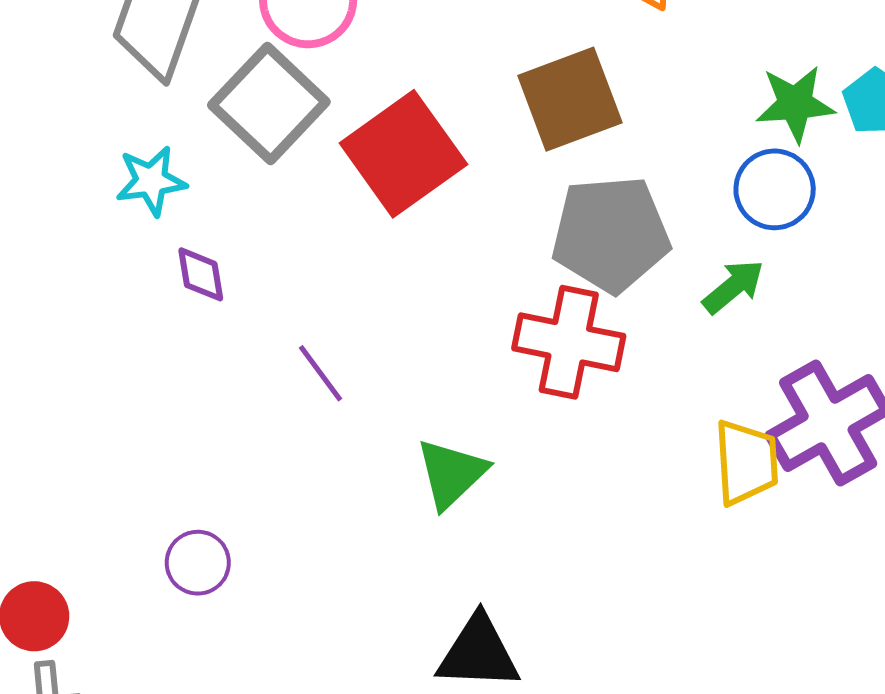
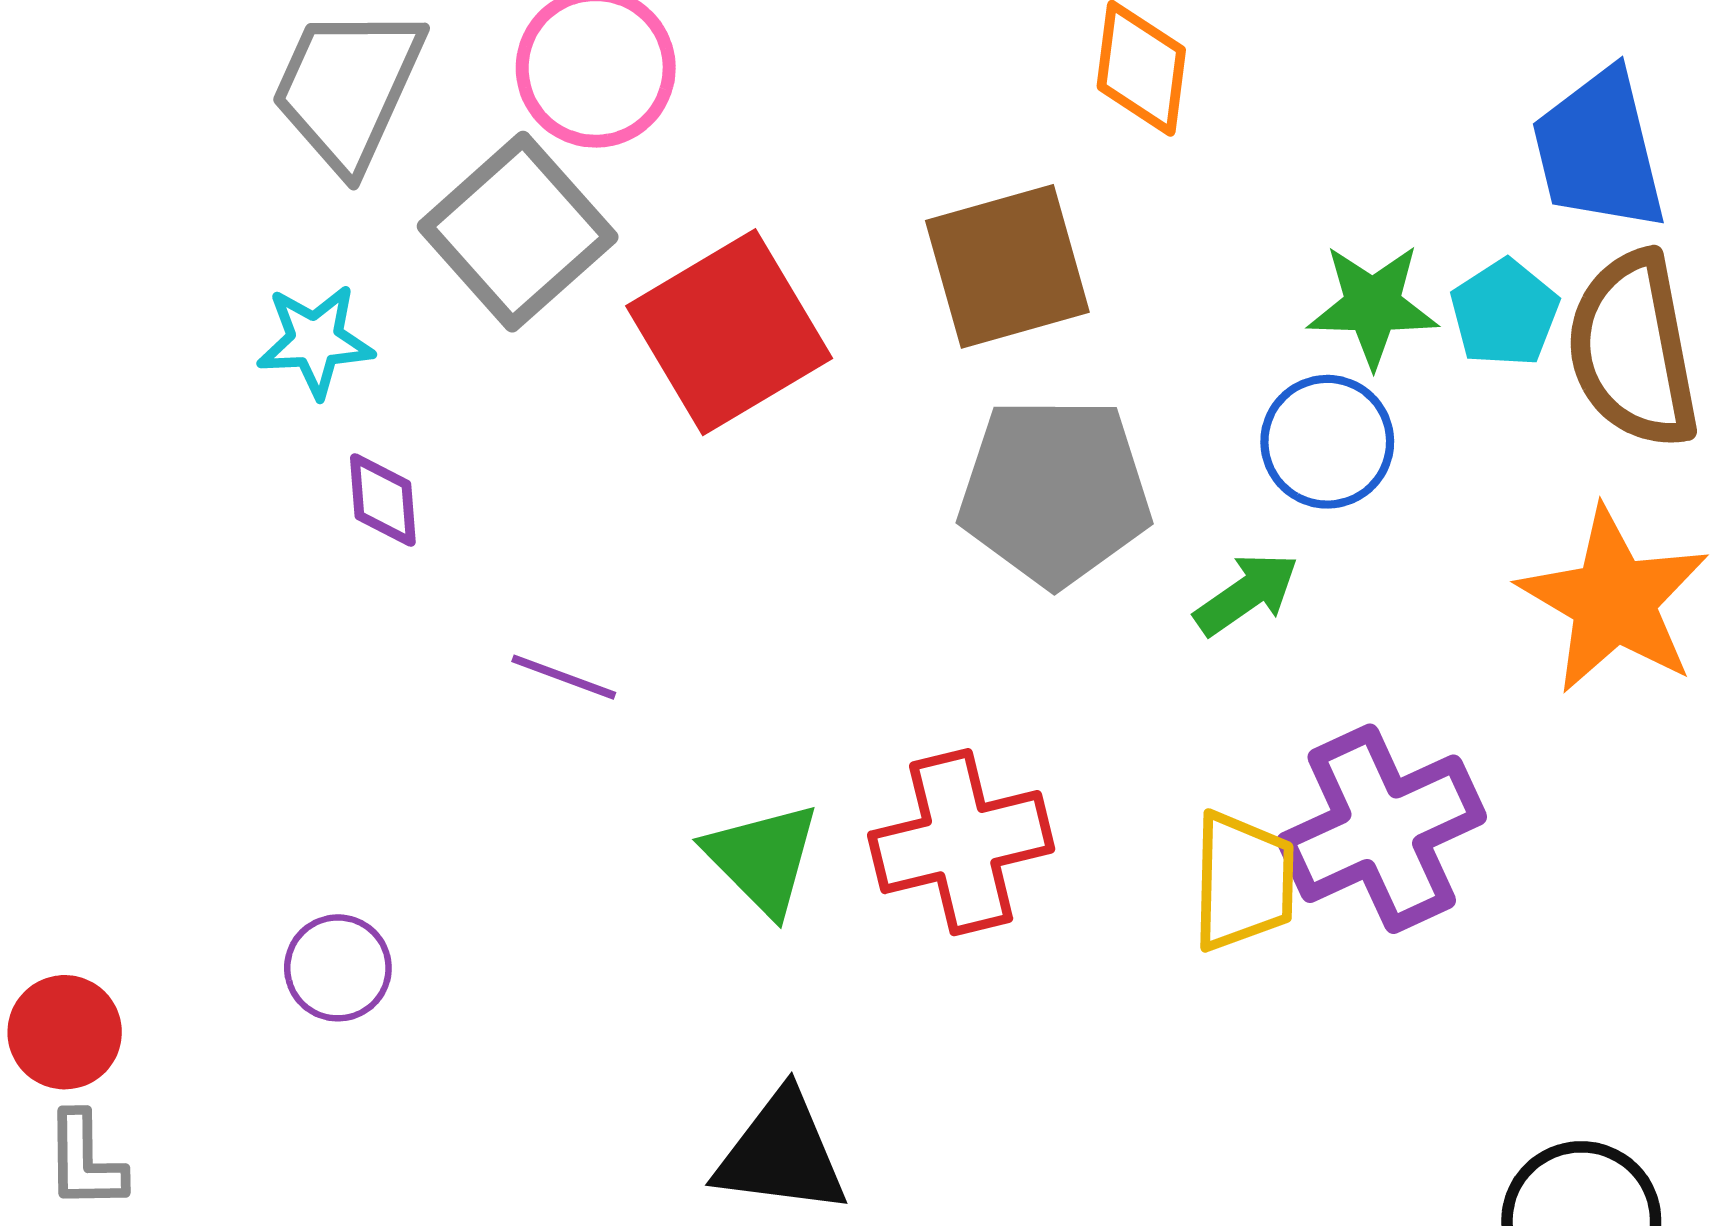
red cross: (569, 342) -> (961, 842), moved, turned -30
purple line: (321, 373) -> (564, 677), turned -38
green triangle: (451, 474) -> (762, 858), turned -36

